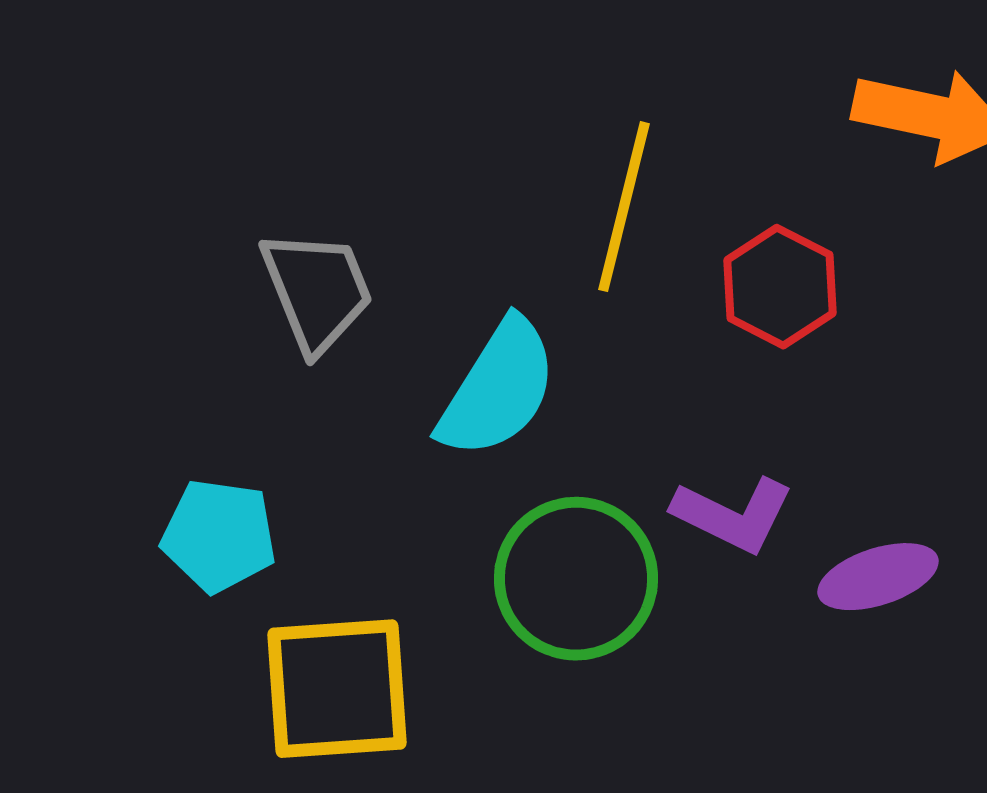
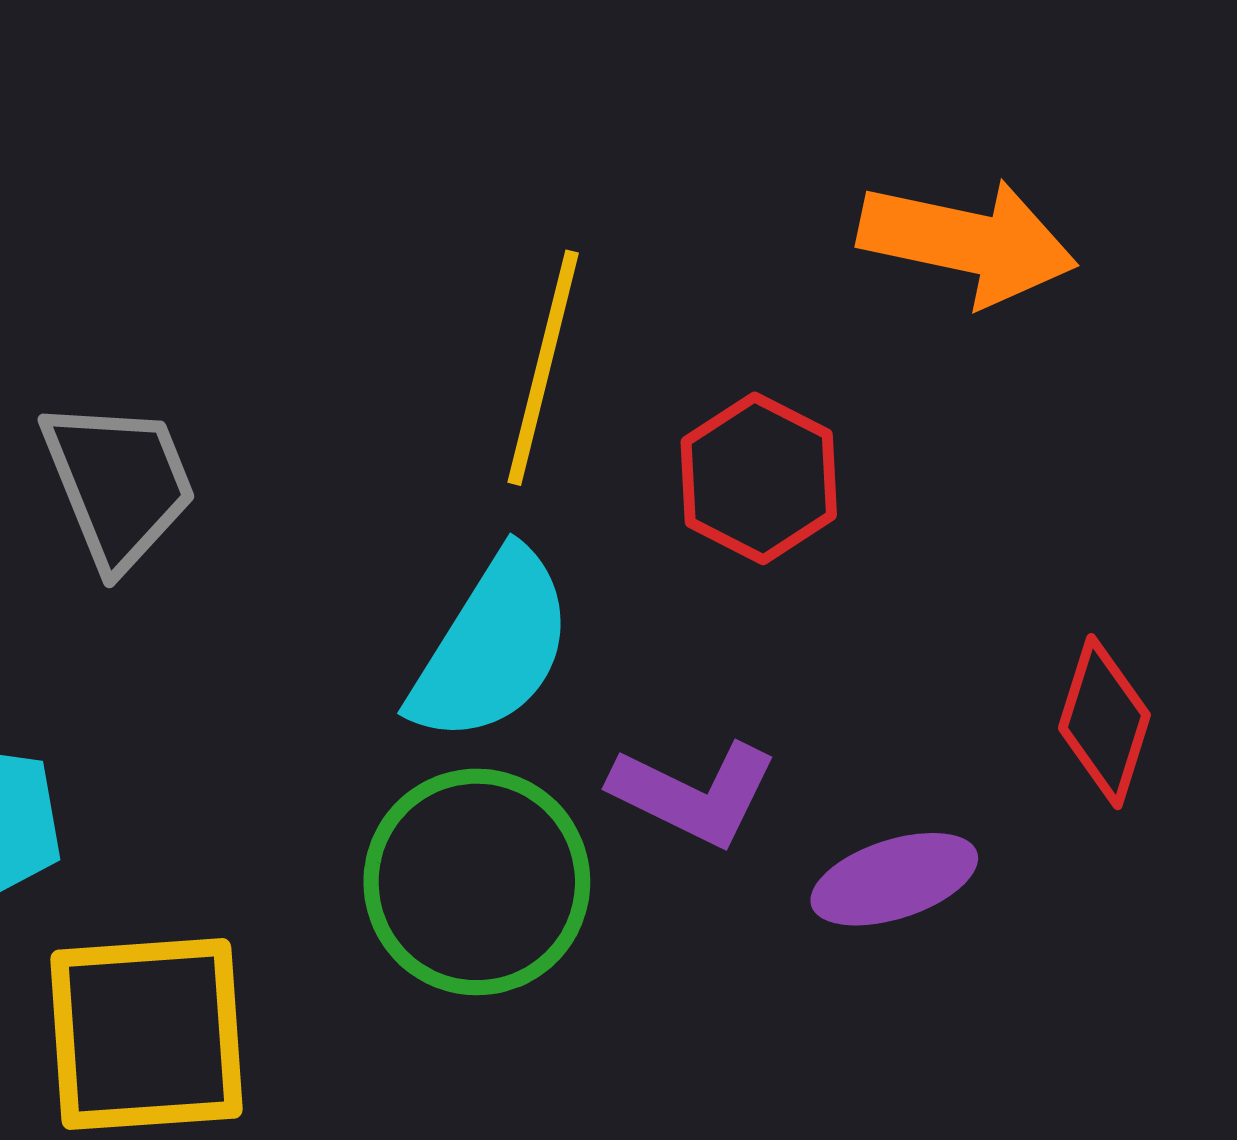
cyan semicircle: (498, 389) -> (492, 647), moved

